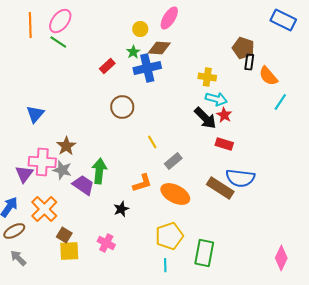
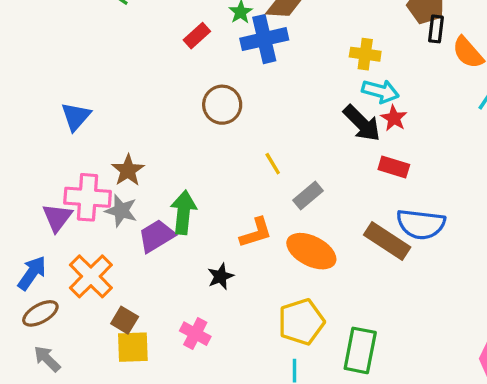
purple trapezoid: (83, 185) -> (157, 236), turned -65

